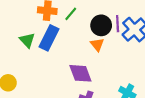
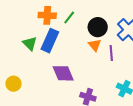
purple line: (118, 24) -> (111, 53), moved
purple diamond: (80, 73) -> (63, 73), moved

